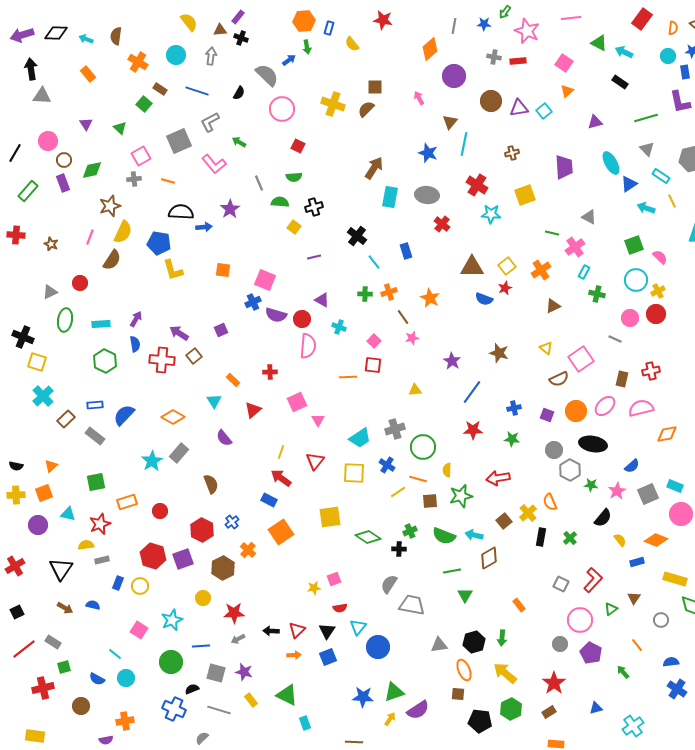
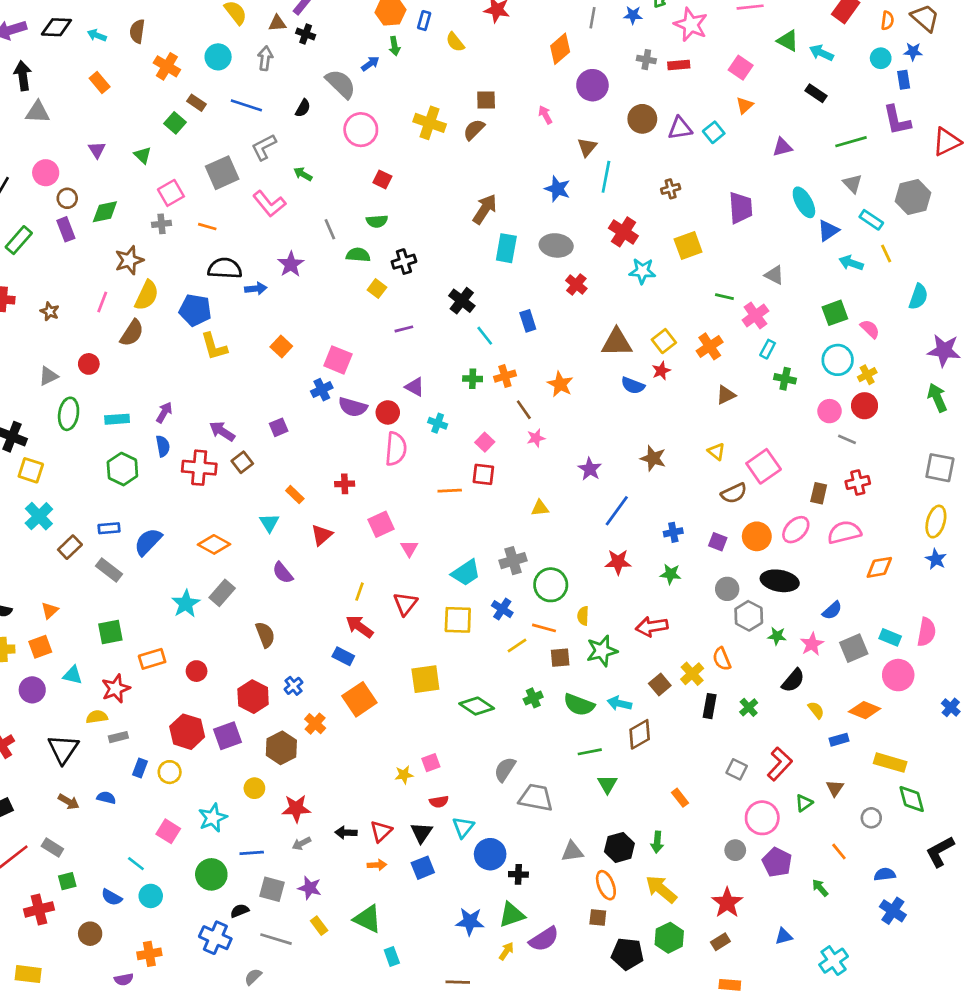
orange square: (223, 270) -> (281, 346), turned 35
gray line: (615, 339) -> (847, 439), moved
black cross: (399, 549) -> (518, 874), moved

